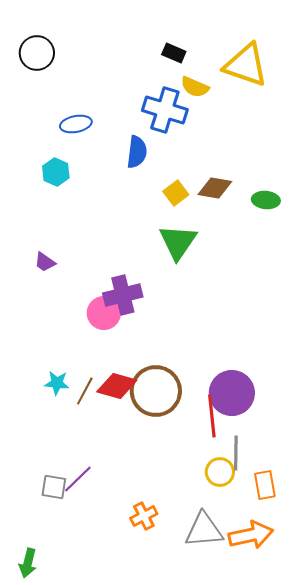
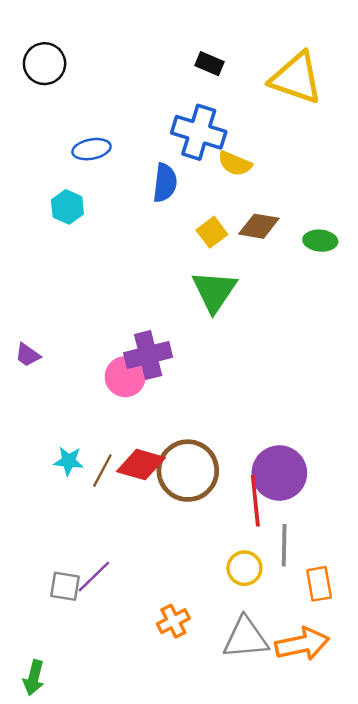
yellow semicircle: (195, 87) -> (235, 164), moved
purple trapezoid: (45, 262) -> (28, 355), moved
yellow circle: (220, 472) -> (244, 568), moved

